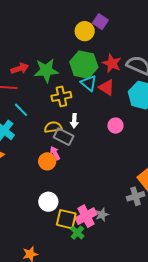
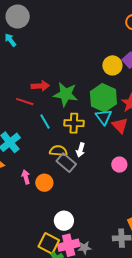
cyan line: (21, 110) -> (45, 121), moved
pink arrow: (55, 153) -> (26, 177), moved
white circle: (48, 202) -> (64, 221), moved

